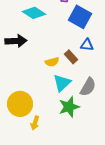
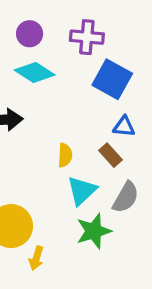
brown rectangle: (71, 57) -> (111, 155), moved
yellow semicircle: (52, 62) -> (65, 155), turned -72

